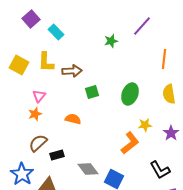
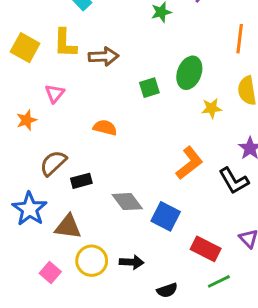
green square: (92, 92) -> (149, 88), moved
green ellipse: (130, 94) -> (189, 73), moved
orange star: (35, 114) -> (27, 120), moved
yellow star: (145, 125) -> (212, 108), moved
black L-shape: (160, 170) -> (234, 181), moved

